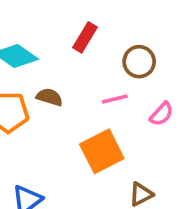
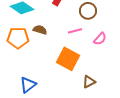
orange square: (102, 151) -> (68, 59), turned -35

